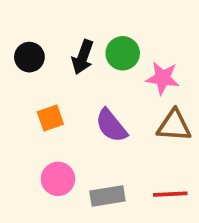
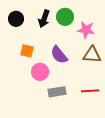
orange square: (50, 118) -> (27, 51), turned 32
pink circle: (58, 179) -> (40, 72), moved

